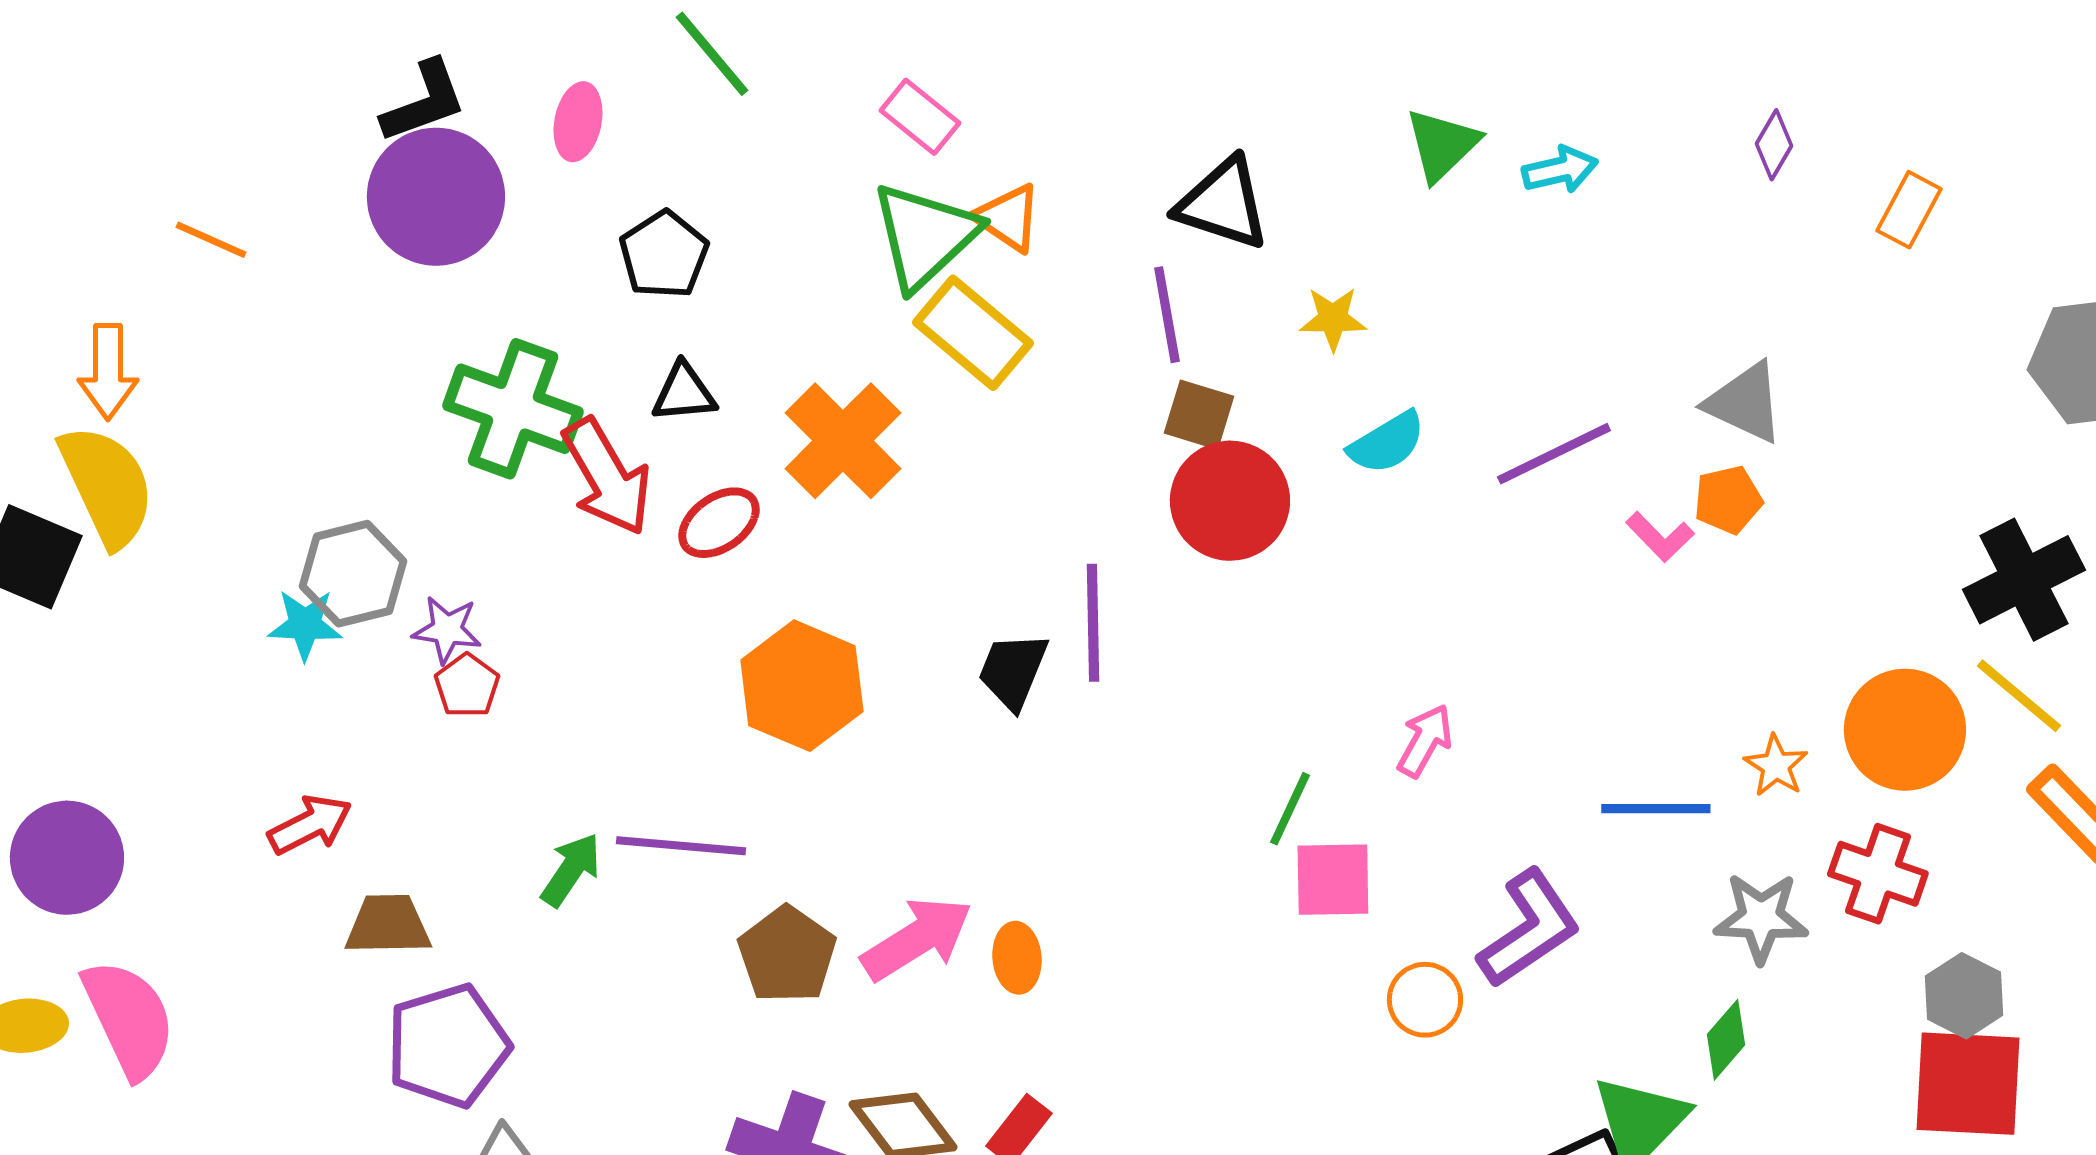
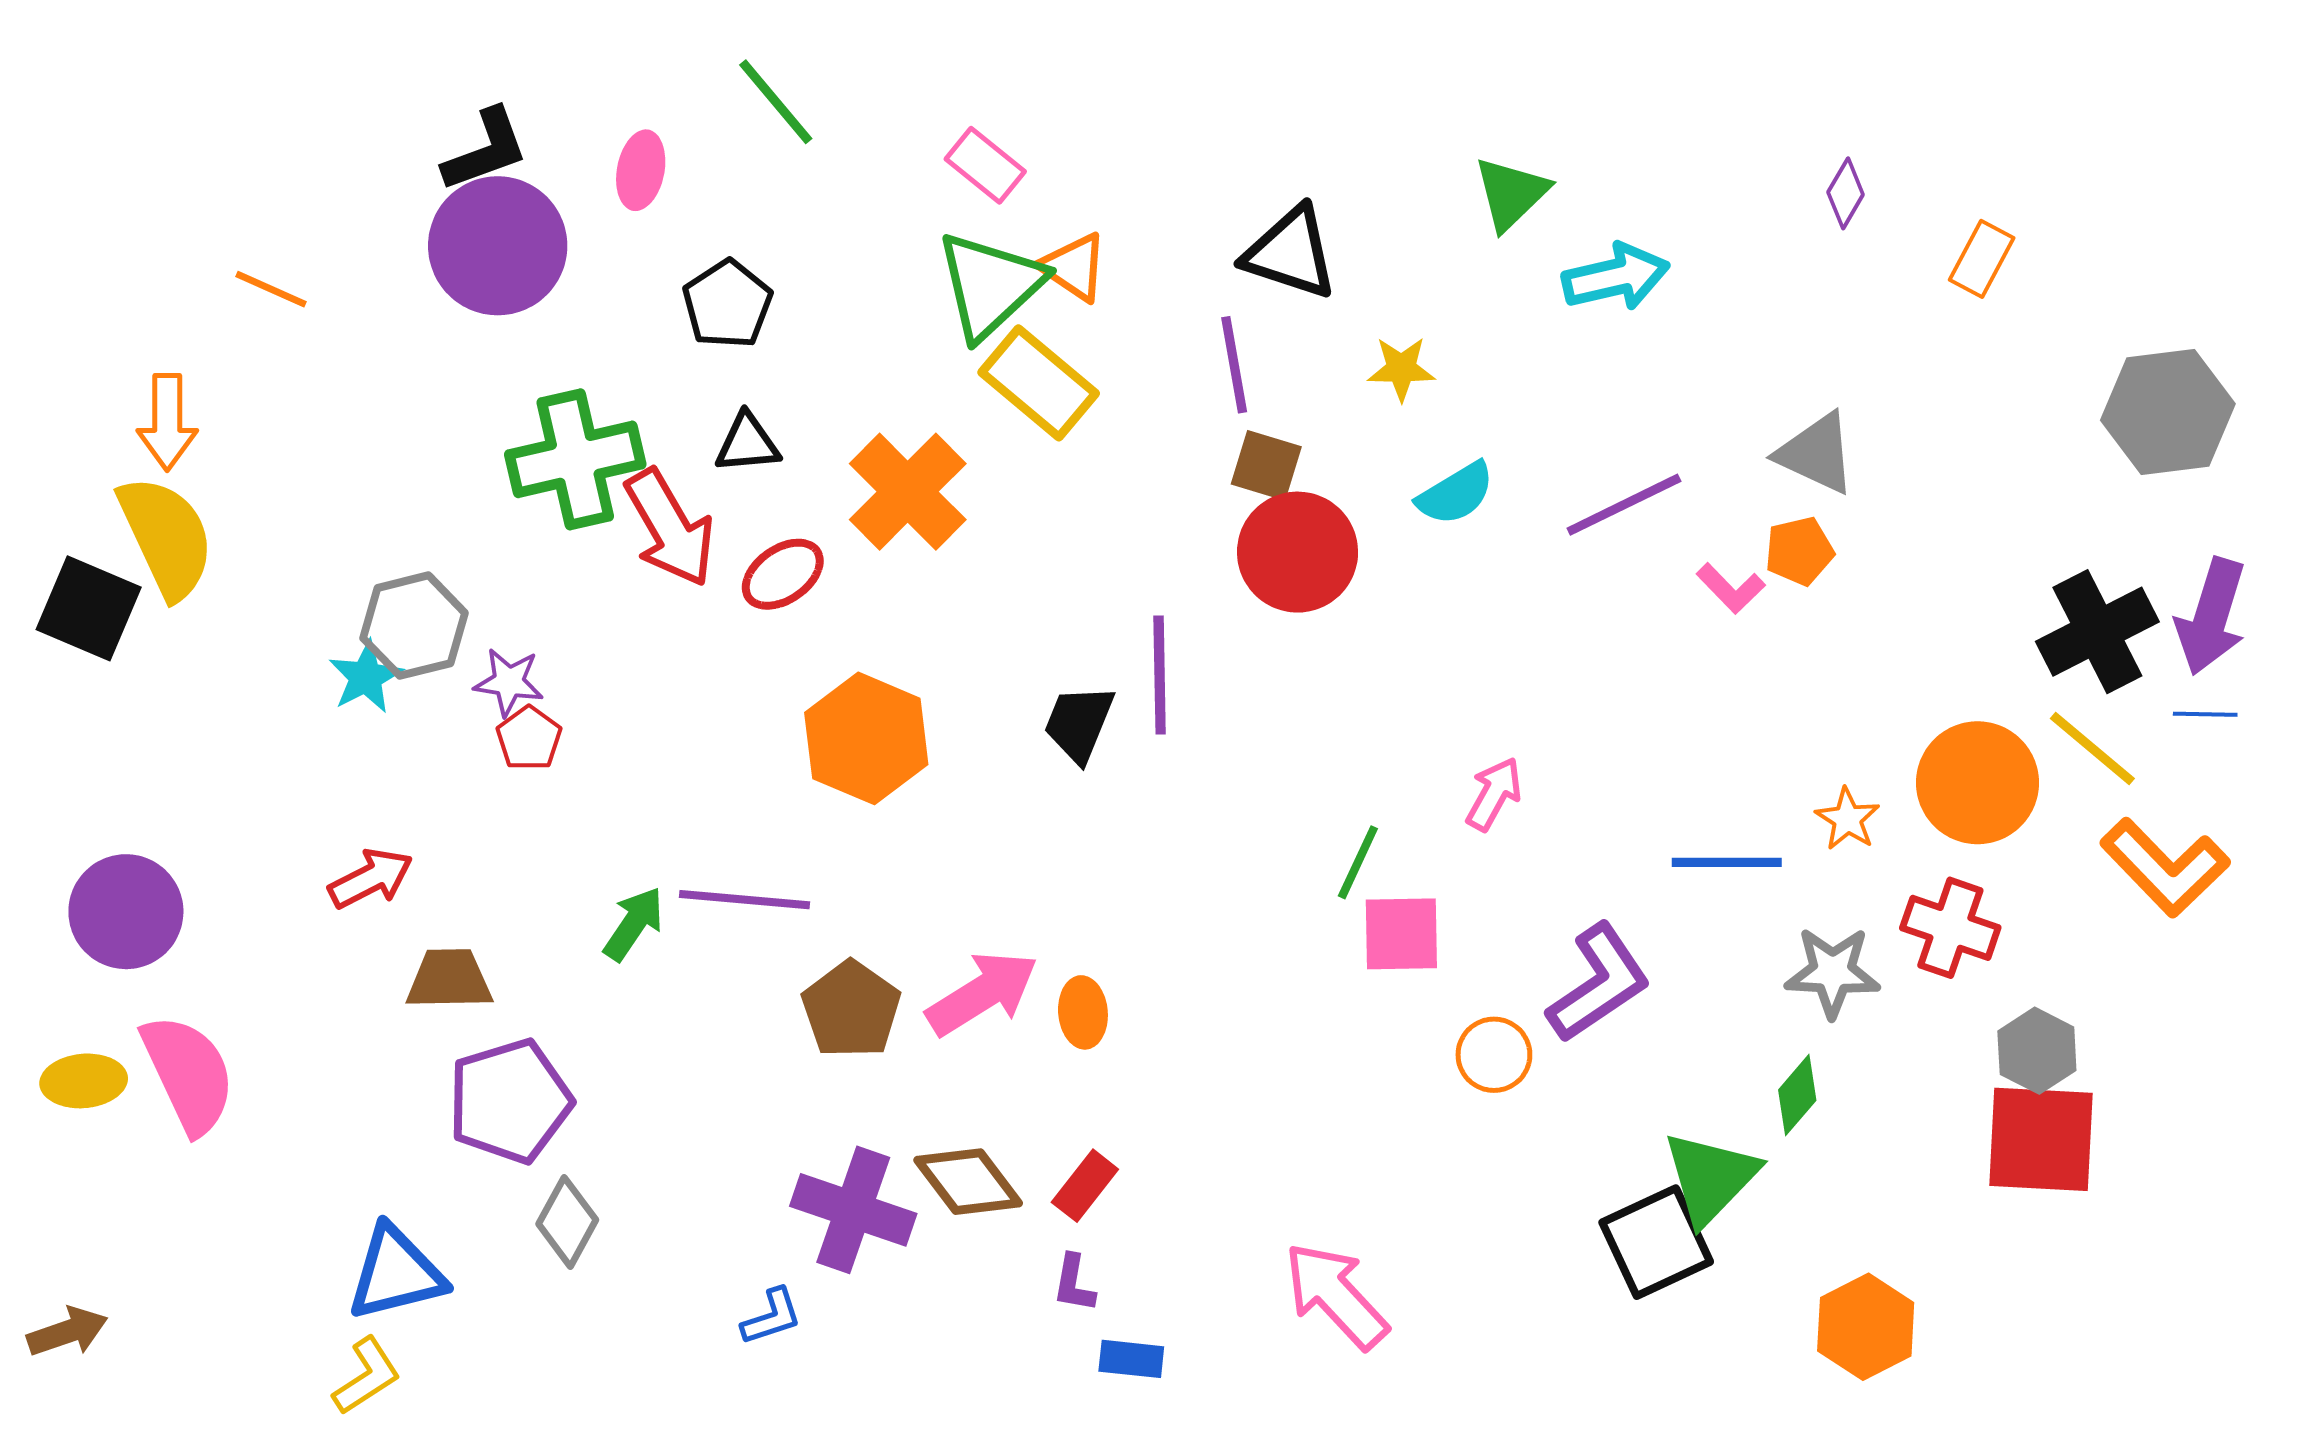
cyan arrow: (1560, 170) -> (1616, 277), moved, size x1.4
green cross: (513, 409) -> (575, 459), turned -33
cyan star: (305, 625) -> (366, 677), turned -30

